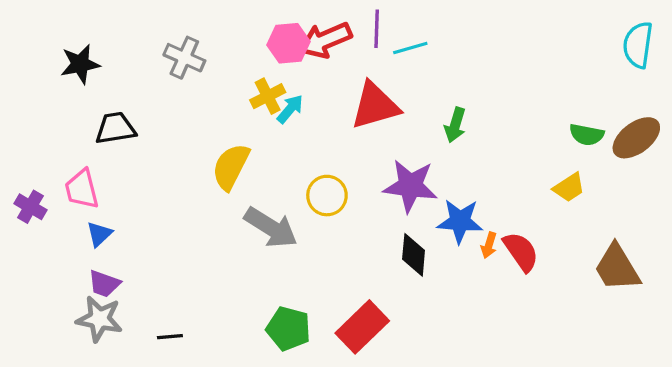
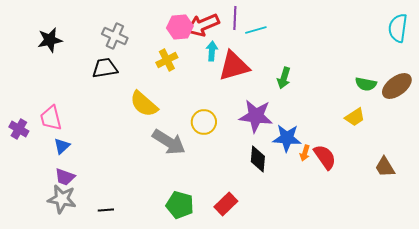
cyan arrow: (290, 109) -> (212, 51), moved, turned -36
black trapezoid: (115, 128) -> (105, 68), moved
yellow semicircle: (231, 167) -> (144, 104), turned -76
brown trapezoid: (617, 268) -> (385, 167), size x0.7
red rectangle: (362, 327) -> (226, 204), size x0.7

